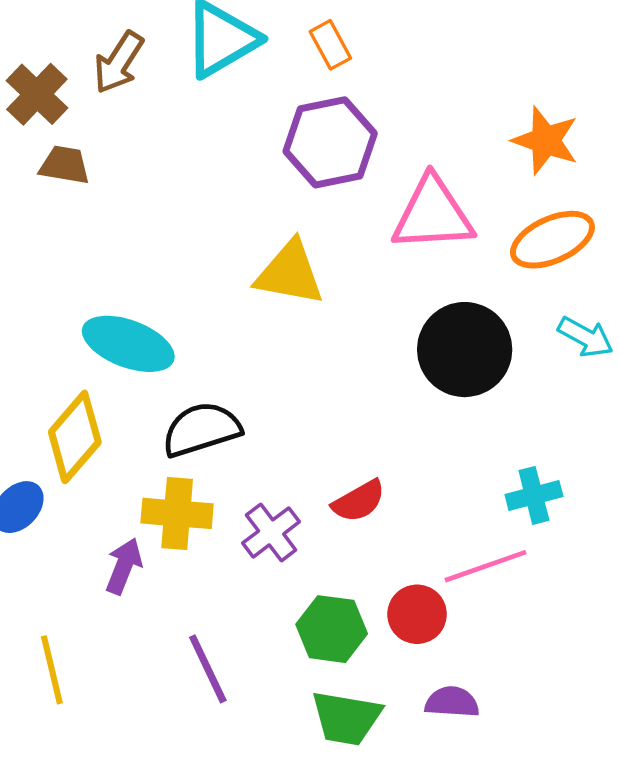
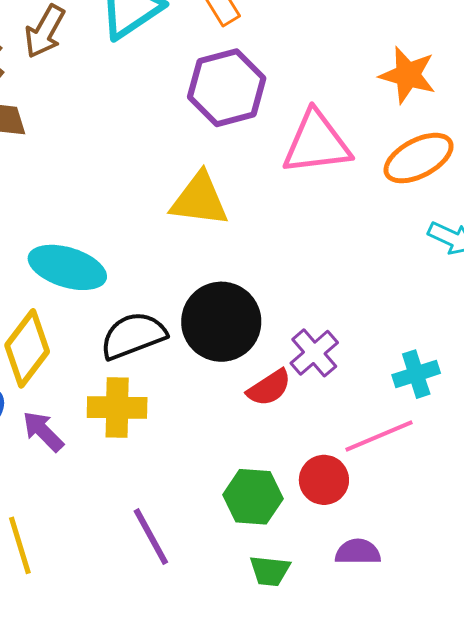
black circle: (465, 350) -> (221, 322), moved
purple cross: (271, 532) -> (314, 353), moved
purple arrow: (124, 566) -> (43, 431), moved, turned -63
green trapezoid: (346, 718) -> (270, 571), size x0.7

